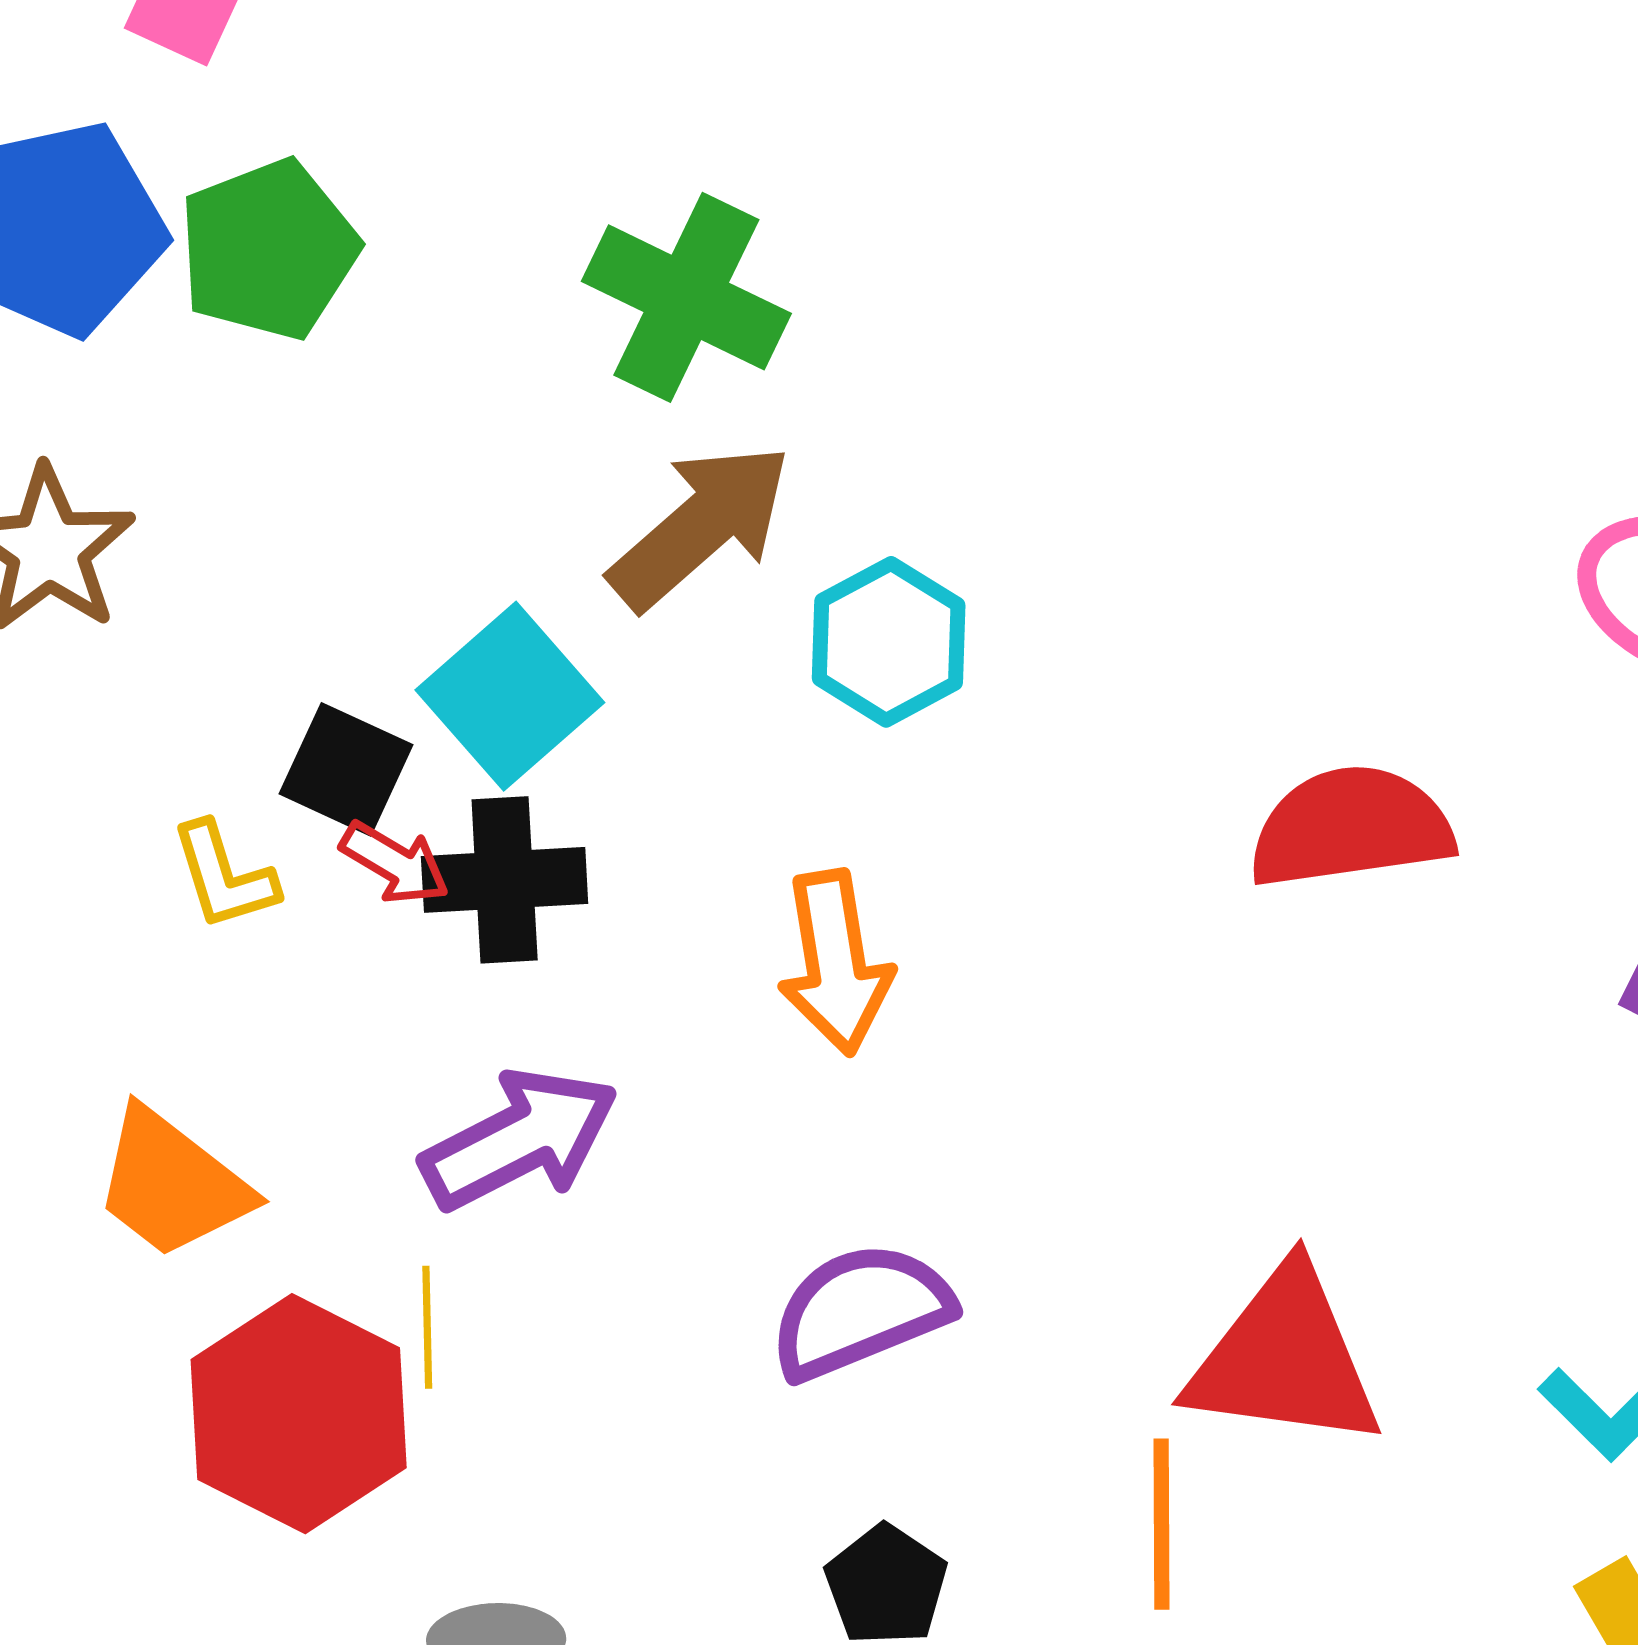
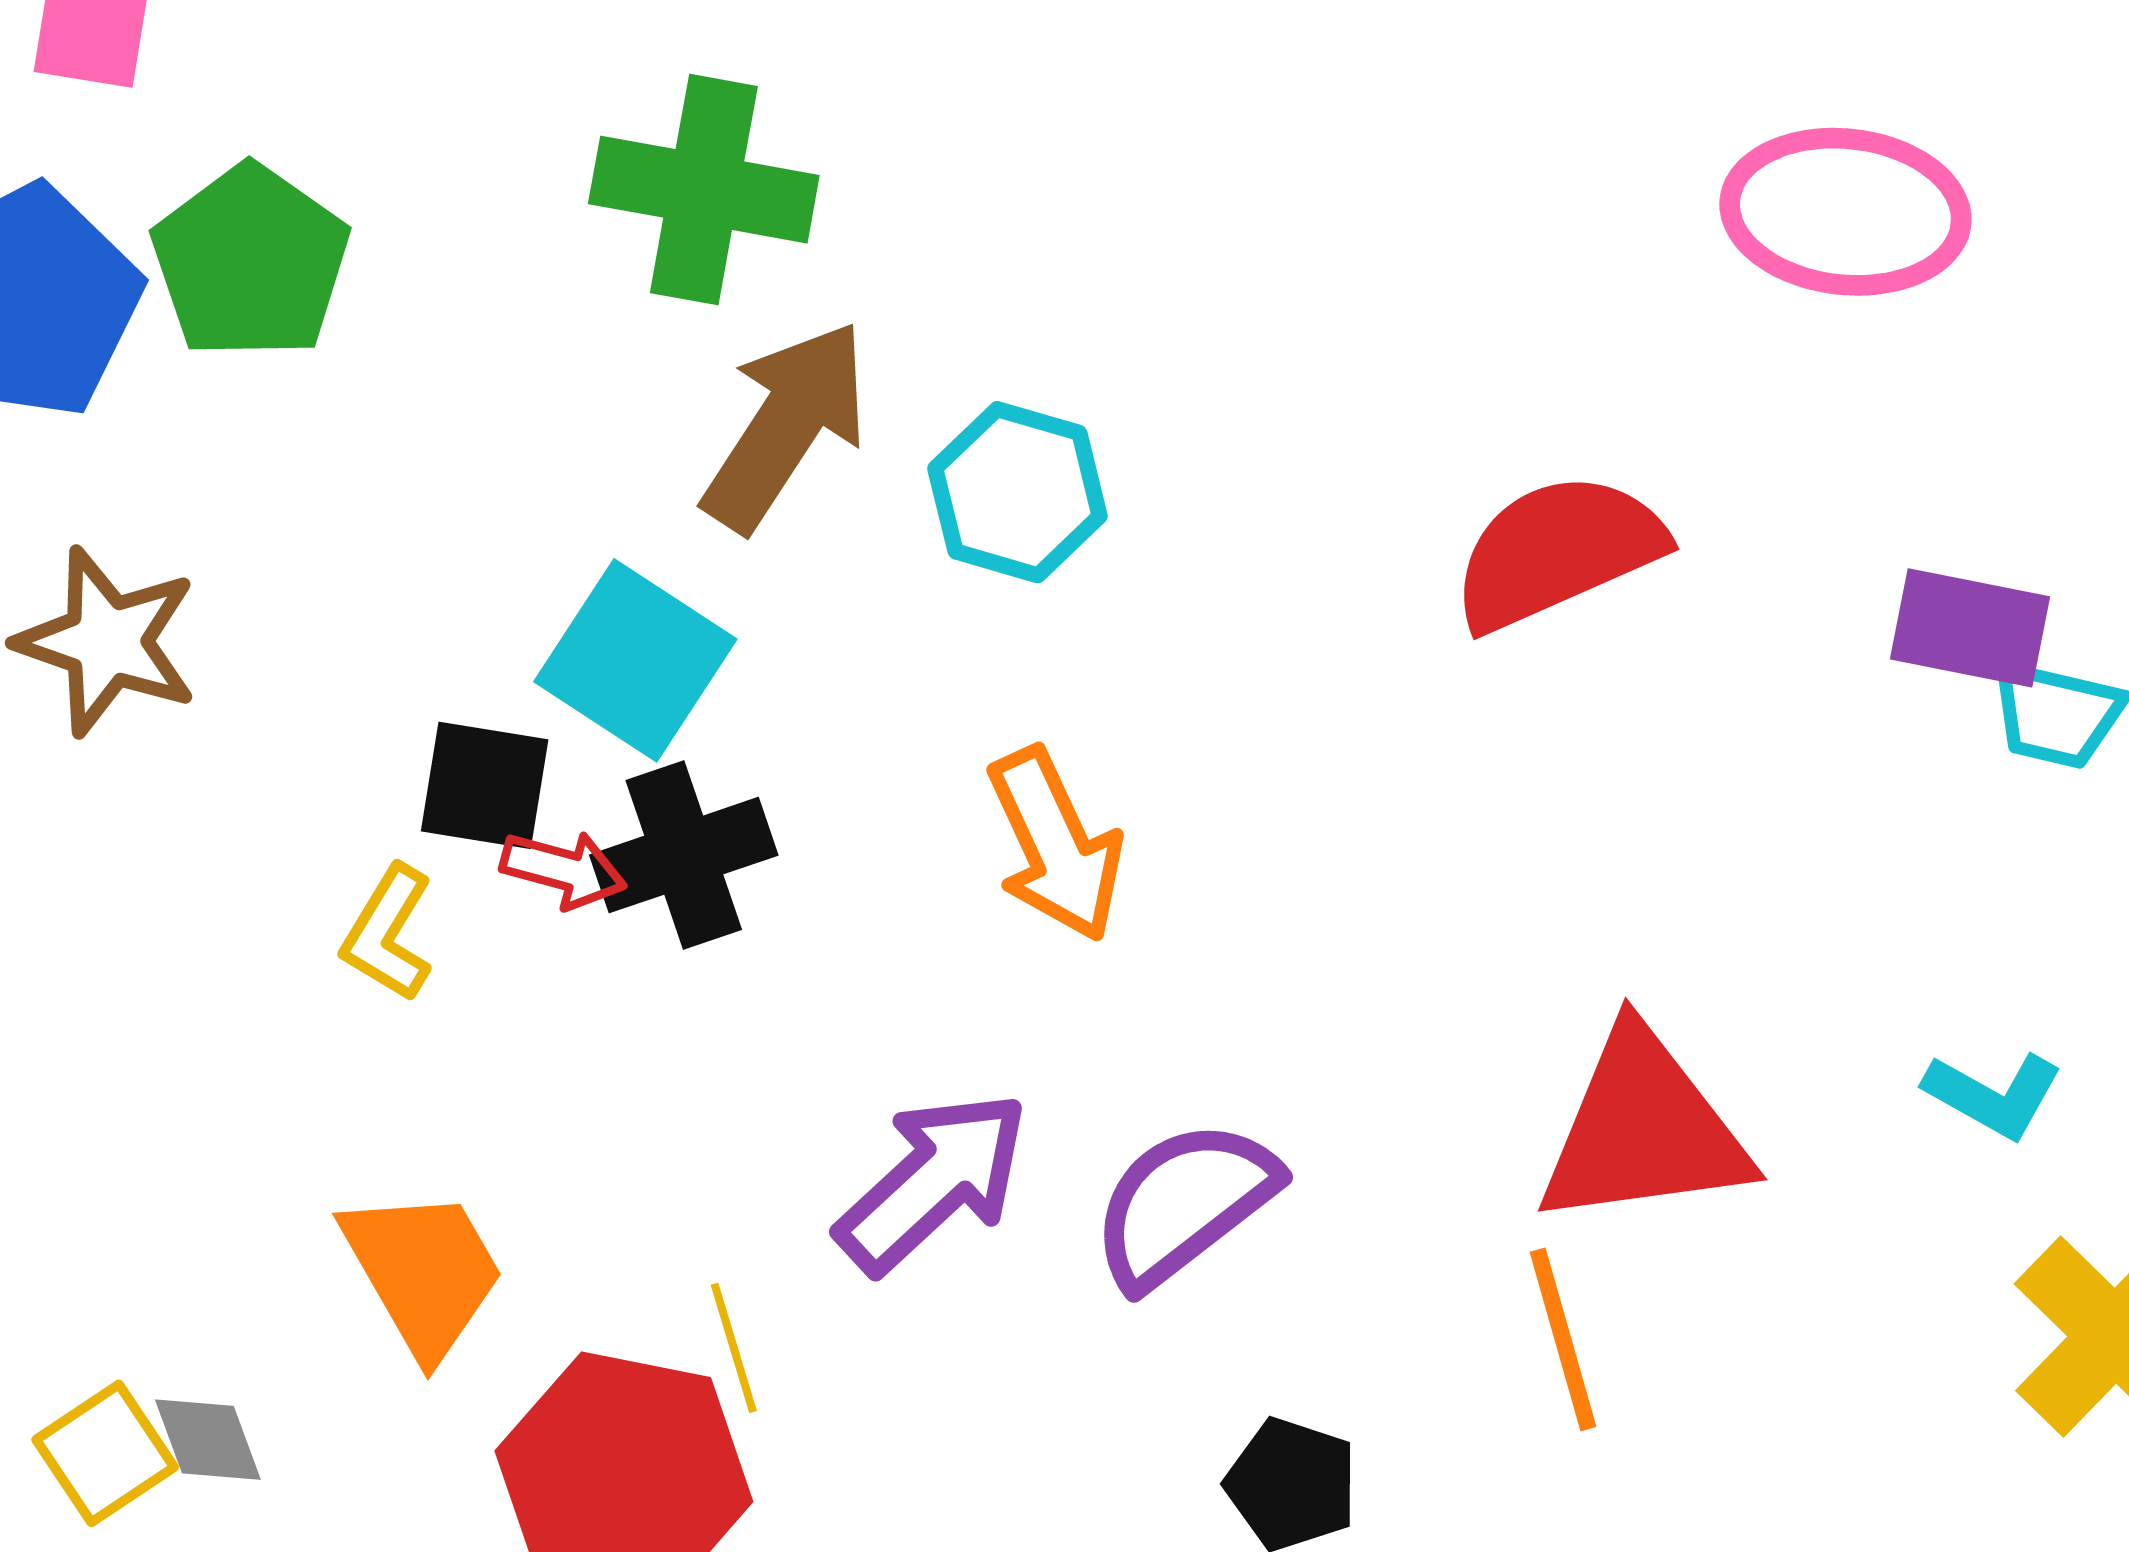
yellow L-shape: (224, 876) -> (388, 933), turned 64
purple arrow: (520, 1139) -> (933, 1182), moved
orange trapezoid: (172, 1184) -> (423, 1272), turned -142

